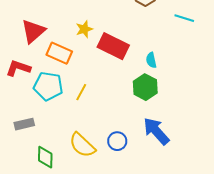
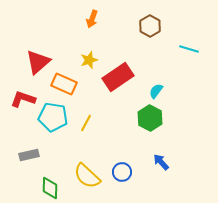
red rectangle: (113, 46) -> (118, 77), turned -60
cyan semicircle: (151, 60) -> (156, 91), turned 49
blue arrow: (156, 131) -> (161, 162), size x0.6

